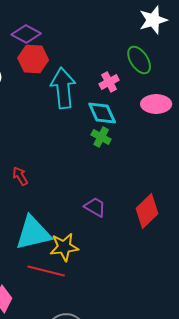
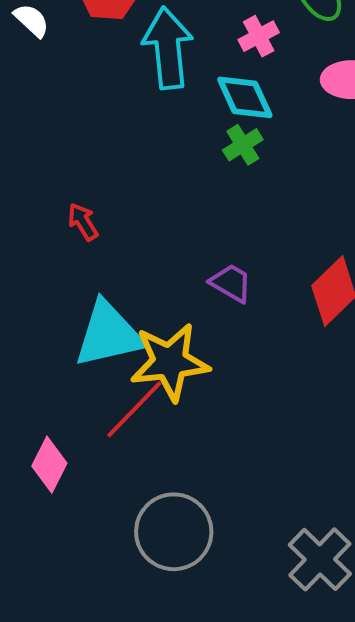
green cross: (101, 137) -> (243, 145), turned 30
yellow star: (64, 247) -> (170, 362), size x1.4
red line: (46, 271) -> (134, 409), turned -60

